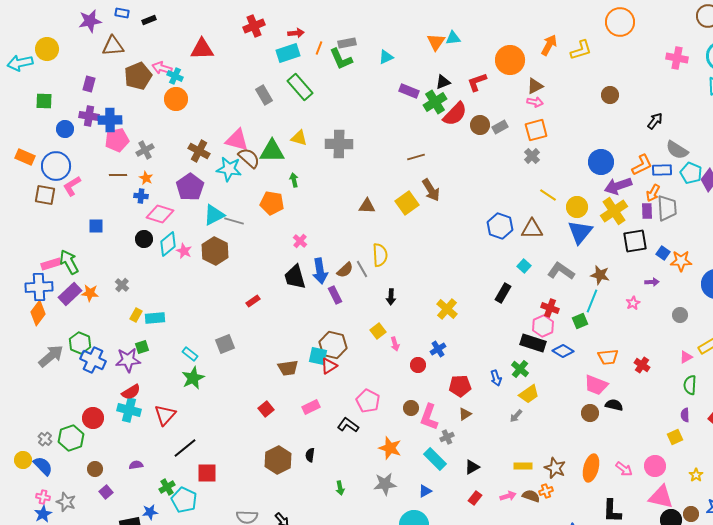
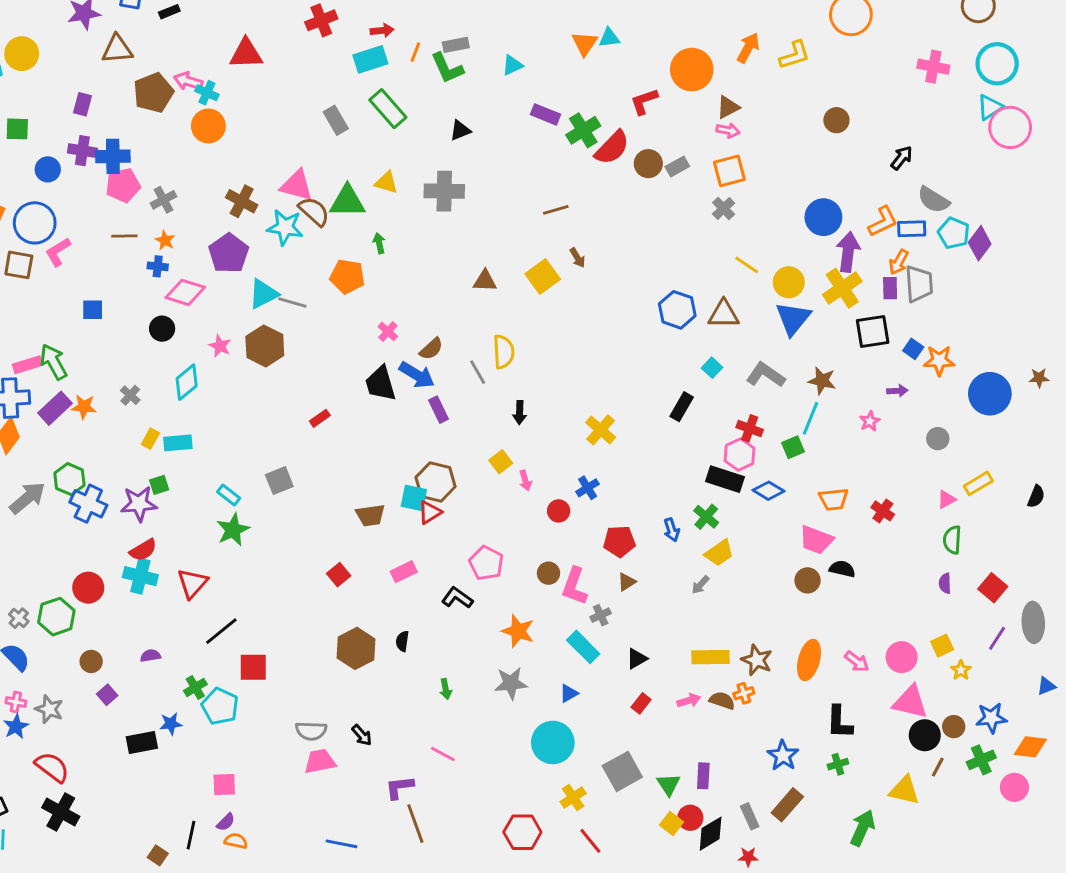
black triangle: (443, 82) -> (460, 130), moved
purple arrow: (618, 186) -> (848, 252), turned 116
brown arrow: (431, 190) -> (577, 258), size x0.6
cyan diamond: (168, 244) -> (187, 382), moved
brown semicircle: (345, 270) -> (431, 349), moved
blue arrow: (320, 271) -> (417, 375), turned -50
yellow square: (675, 437) -> (942, 646), moved
yellow rectangle: (523, 466) -> (711, 657), size x1.4

